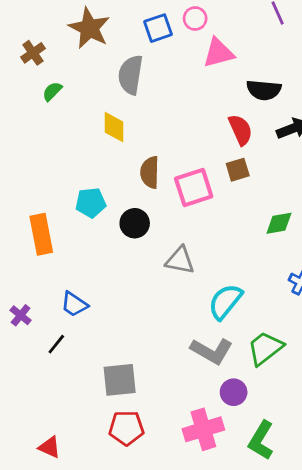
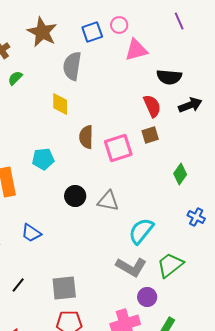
black circle: (135, 223) -> (75, 196), moved
green diamond: (279, 223) -> (180, 174), turned -45
black line: (56, 344) -> (18, 285), moved

